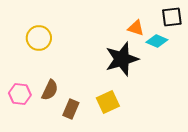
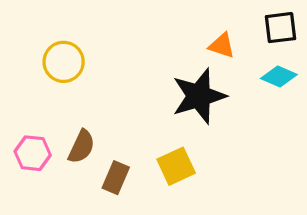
cyan diamond: (157, 41) -> (279, 77), moved

